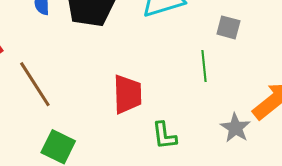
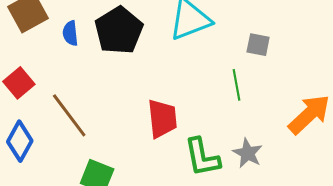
gray star: (235, 128) -> (248, 153), moved
green L-shape: (164, 136) -> (202, 157), size x1.4

